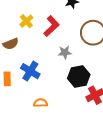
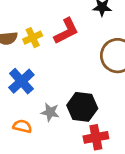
yellow cross: (26, 21) -> (33, 38), moved
gray star: (65, 52) -> (50, 112), moved

